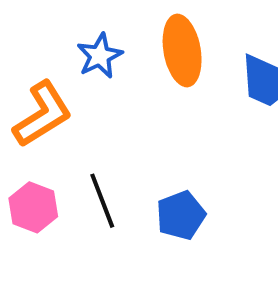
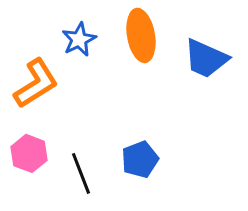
black line: (102, 201) -> (81, 173), moved

